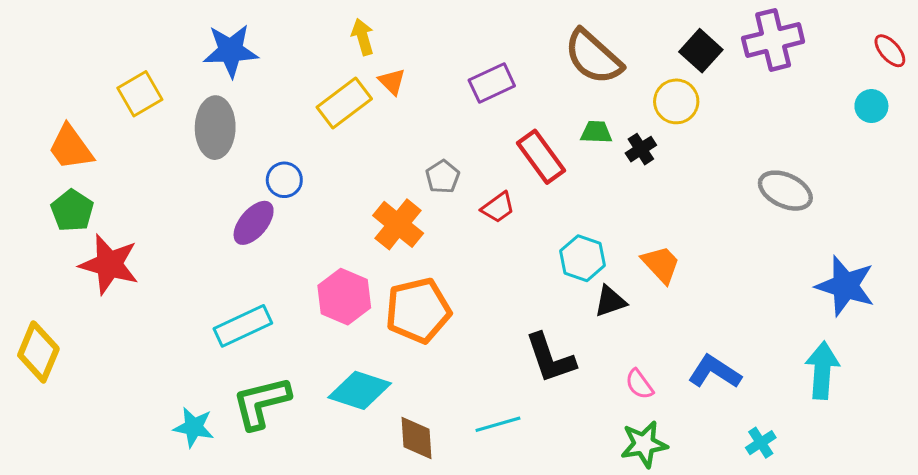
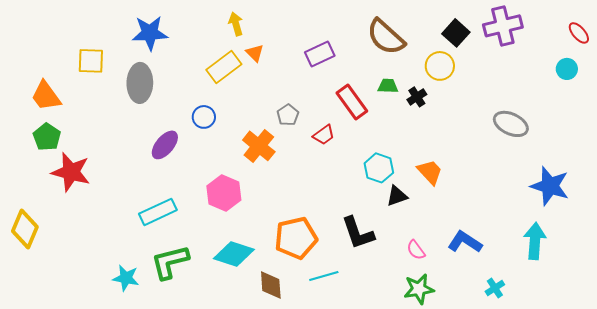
yellow square: (140, 94) -> (91, 61), turned 32
blue circle: (284, 180) -> (204, 117), moved
orange pentagon: (418, 310) -> (296, 238), moved

